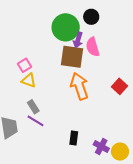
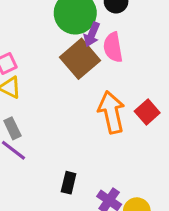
brown square: (72, 57) -> (80, 59), turned 35
orange arrow: (79, 86) -> (111, 112), moved

